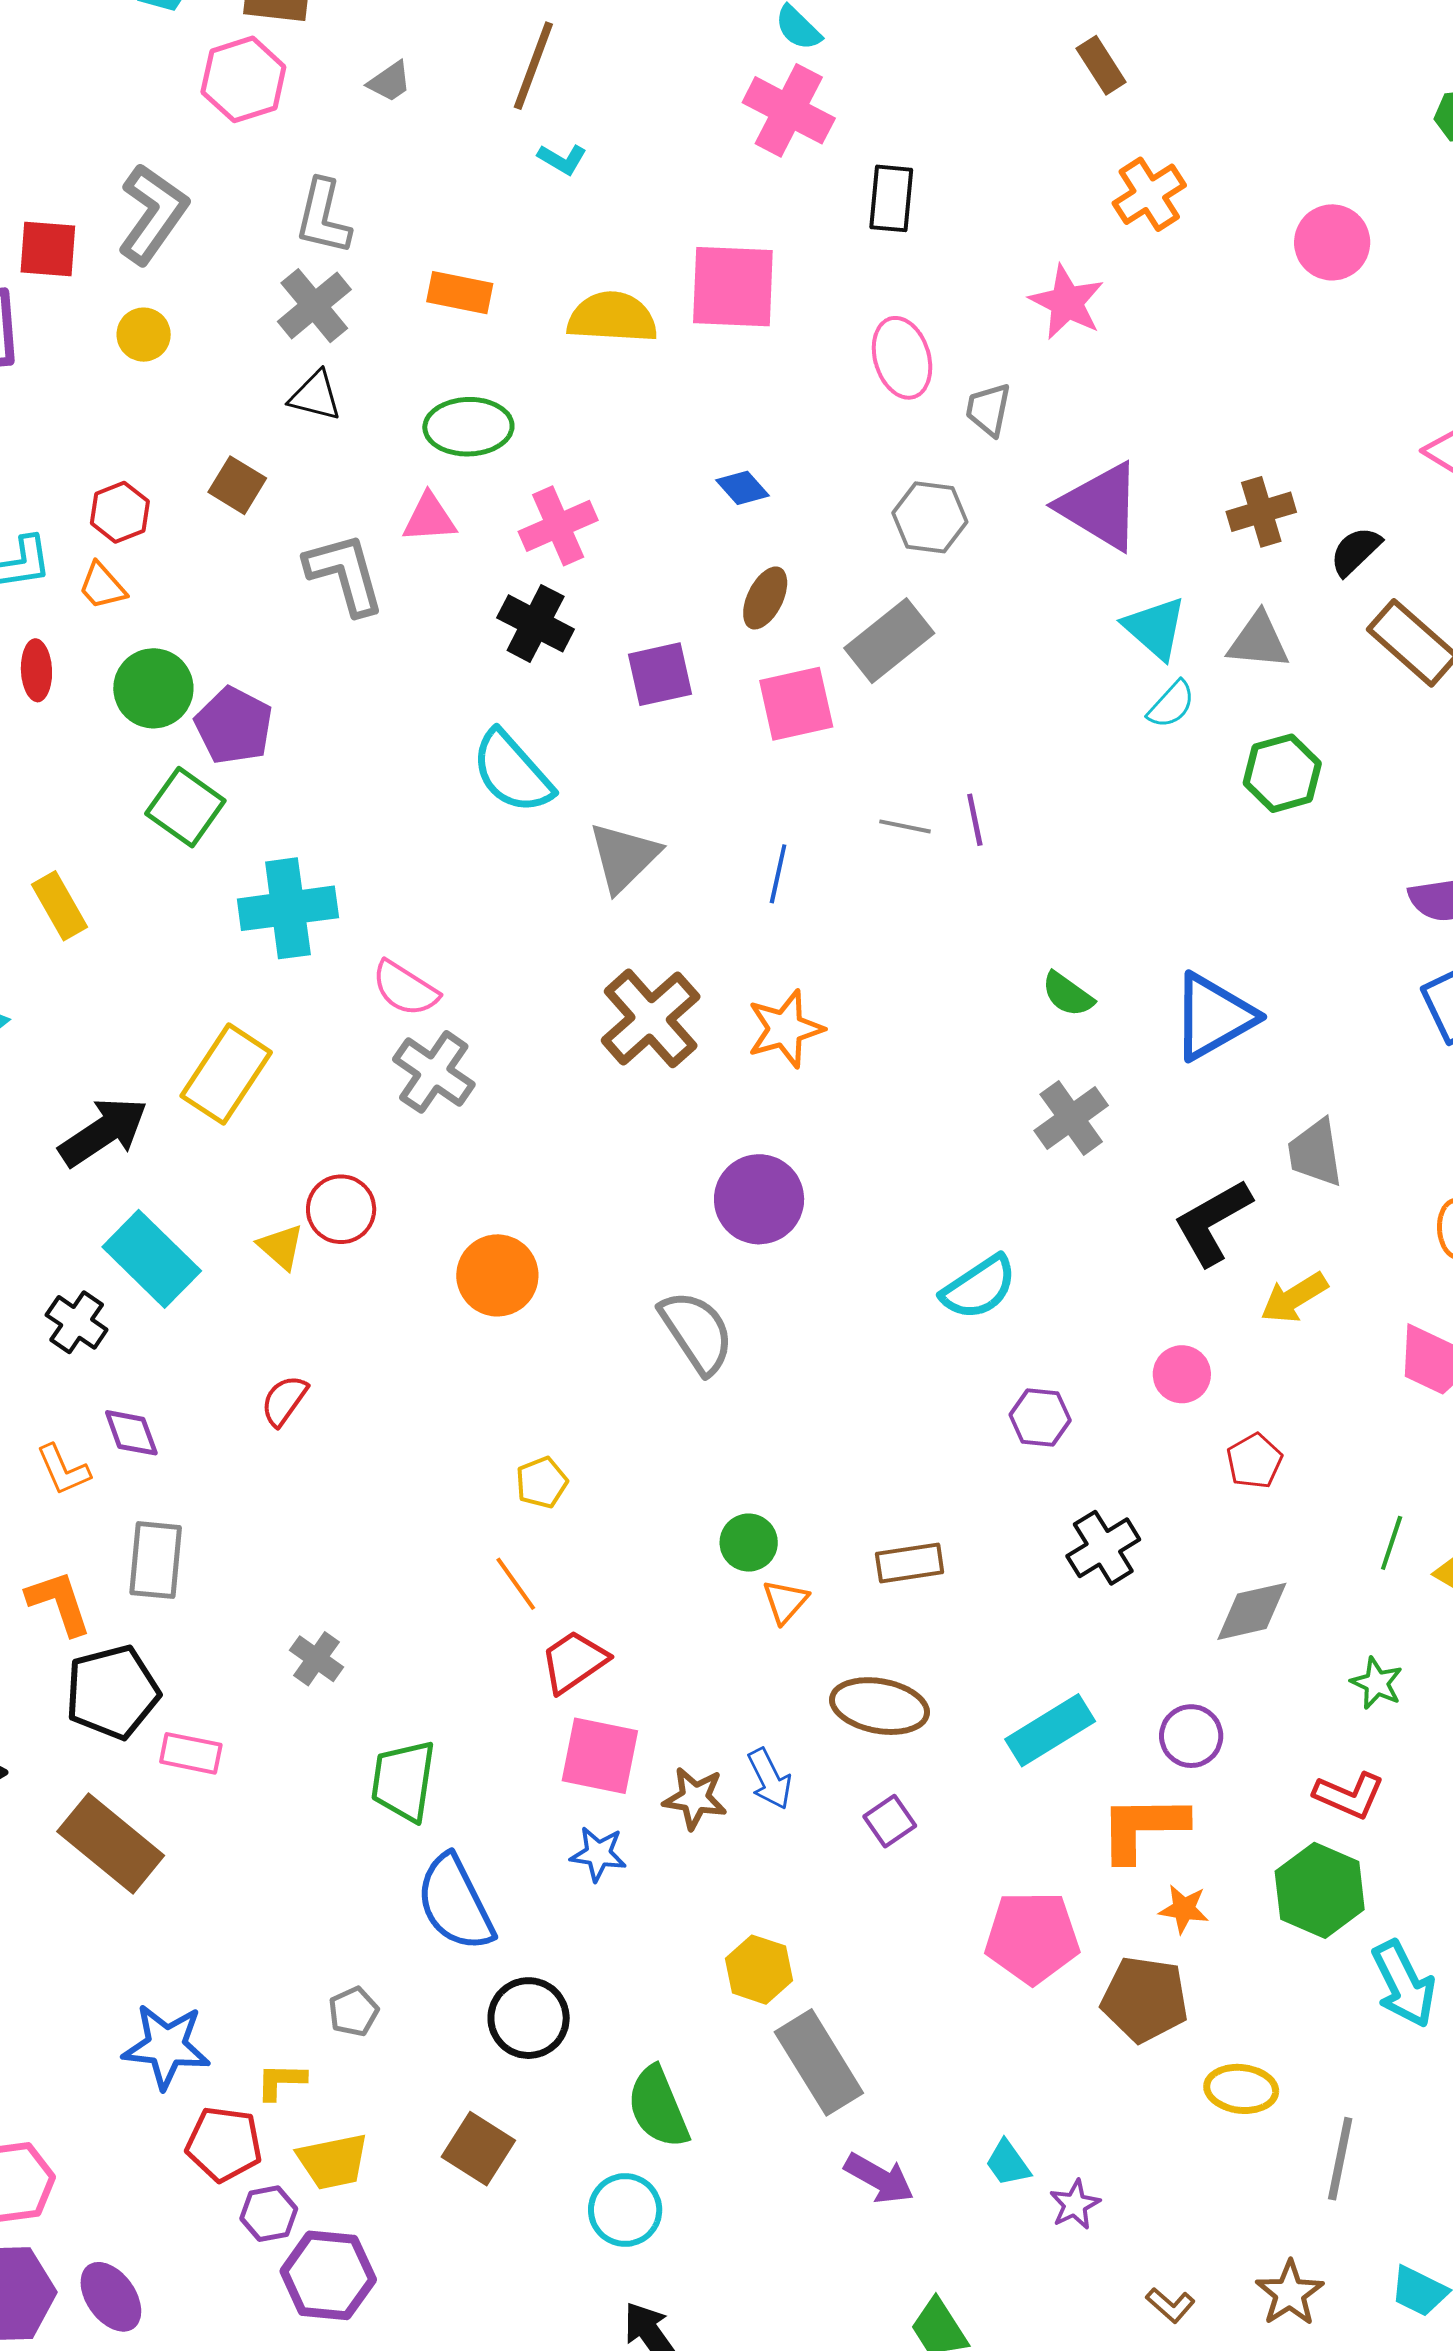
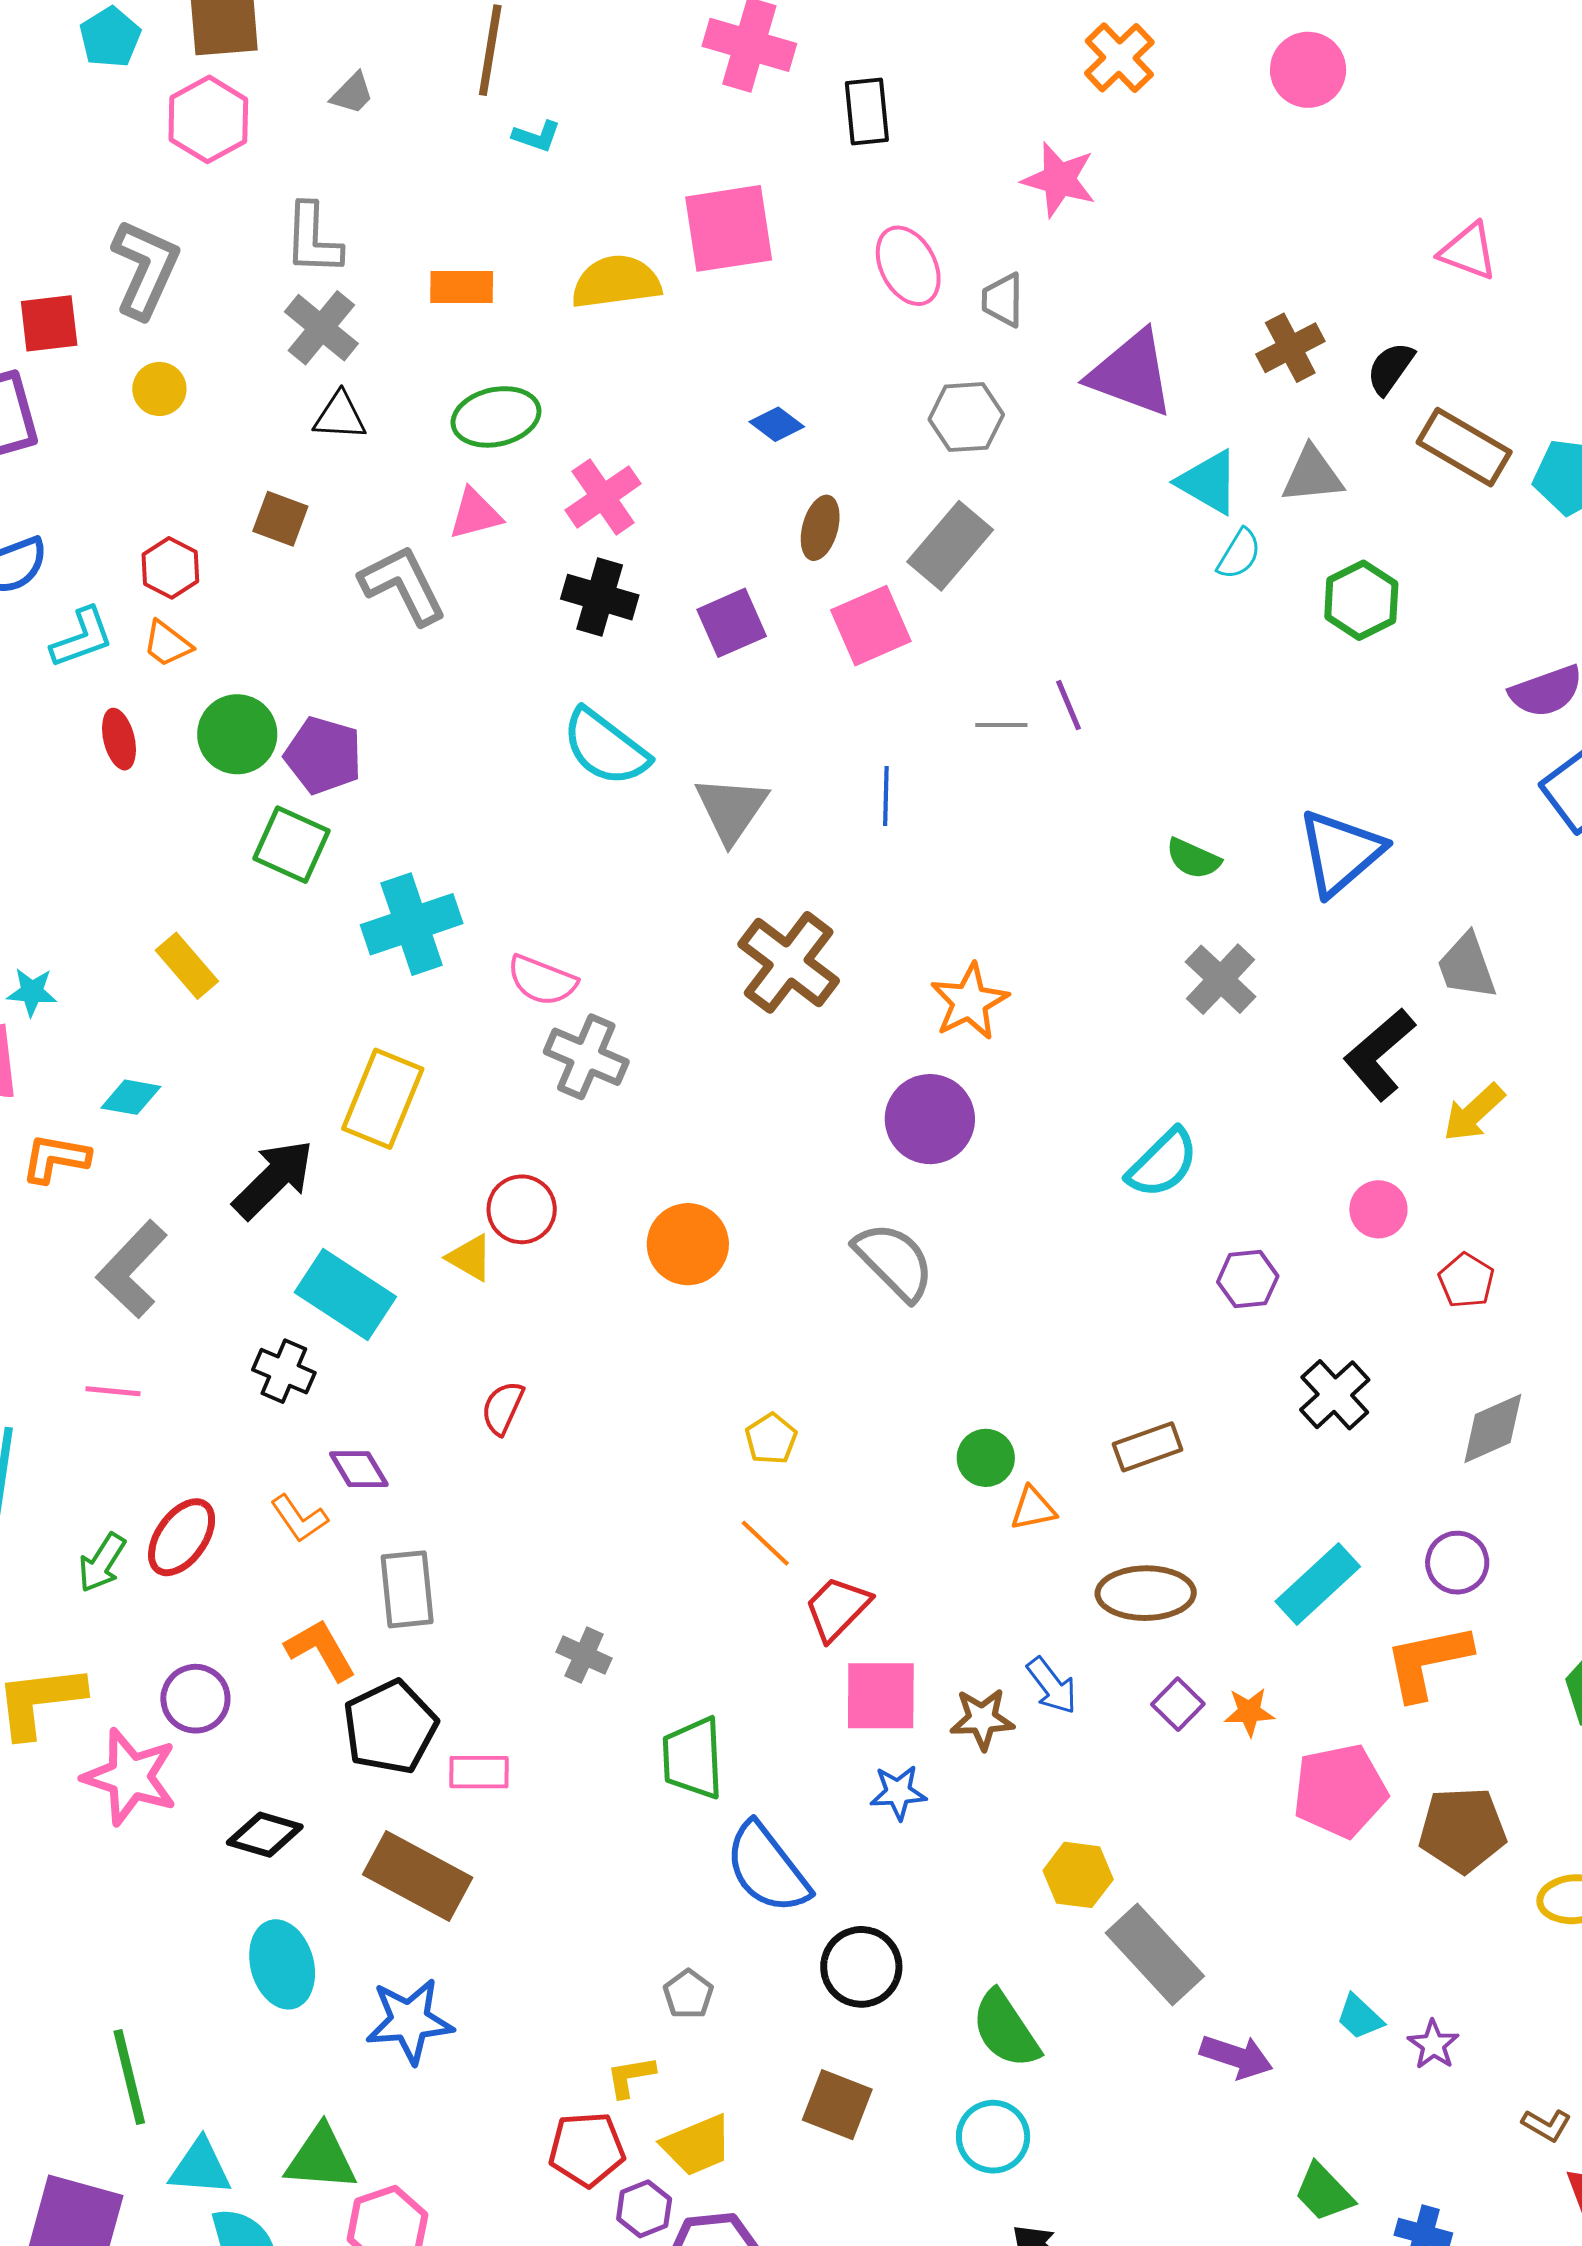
orange star: (785, 1029) -> (969, 1002), moved
orange triangle: (785, 1601) -> (1033, 1509), turned 48
orange star: (1184, 1909) -> (1249, 1712), moved
blue star: (166, 2046) -> (410, 2021), moved

